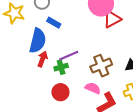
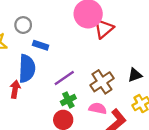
red arrow: (42, 59) -> (15, 89), moved
green cross: (61, 67) -> (68, 100), moved

